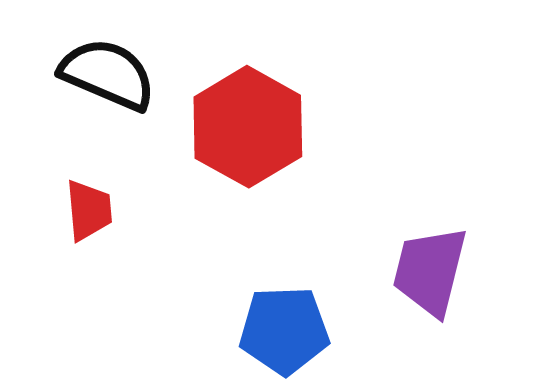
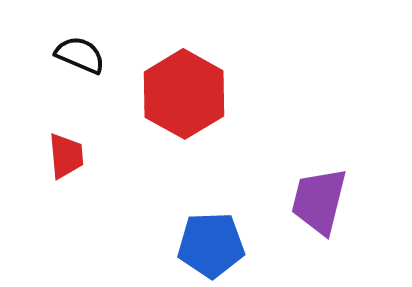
black semicircle: (108, 74) -> (80, 55), size x0.7

